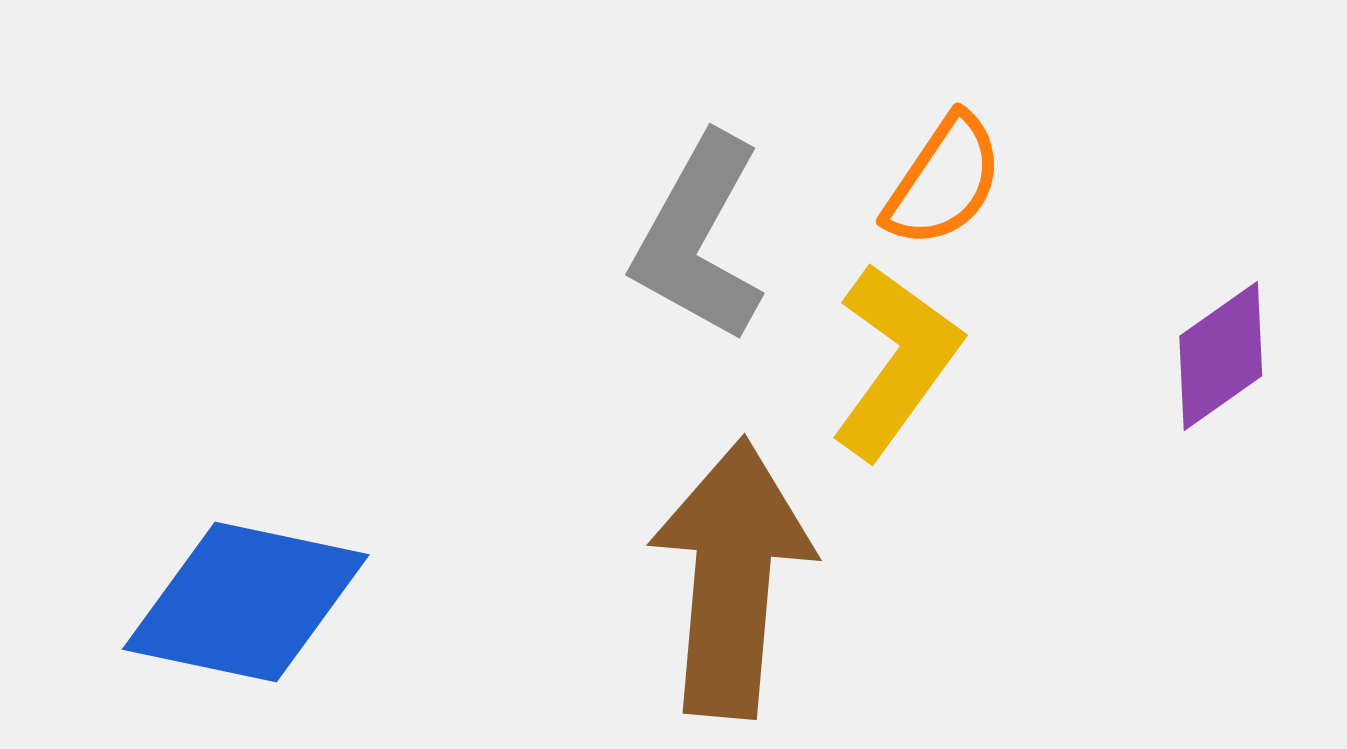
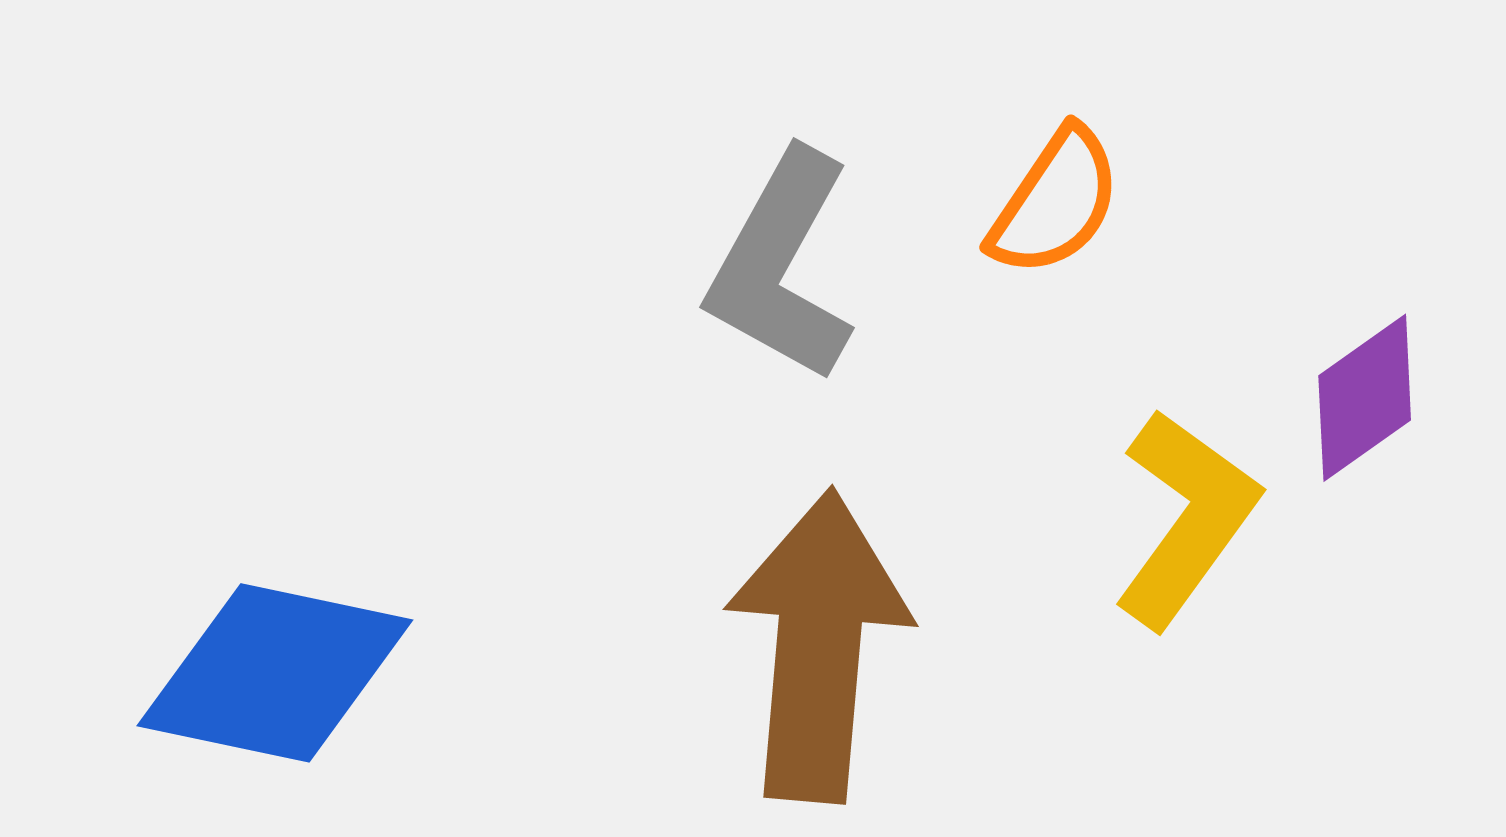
yellow L-shape: (896, 361) -> (1186, 519), moved

